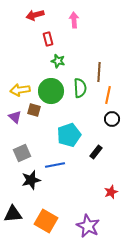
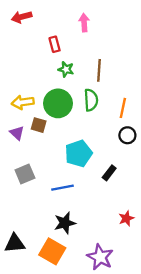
red arrow: (35, 15) -> (22, 17), moved
brown line: (99, 72) -> (99, 70), moved
black star: (31, 180) -> (65, 223), moved

